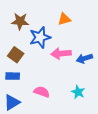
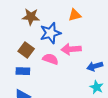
blue arrow: (84, 58) -> (95, 66), moved
pink semicircle: (42, 92) -> (50, 59), moved
cyan star: (78, 92) -> (97, 87), moved

